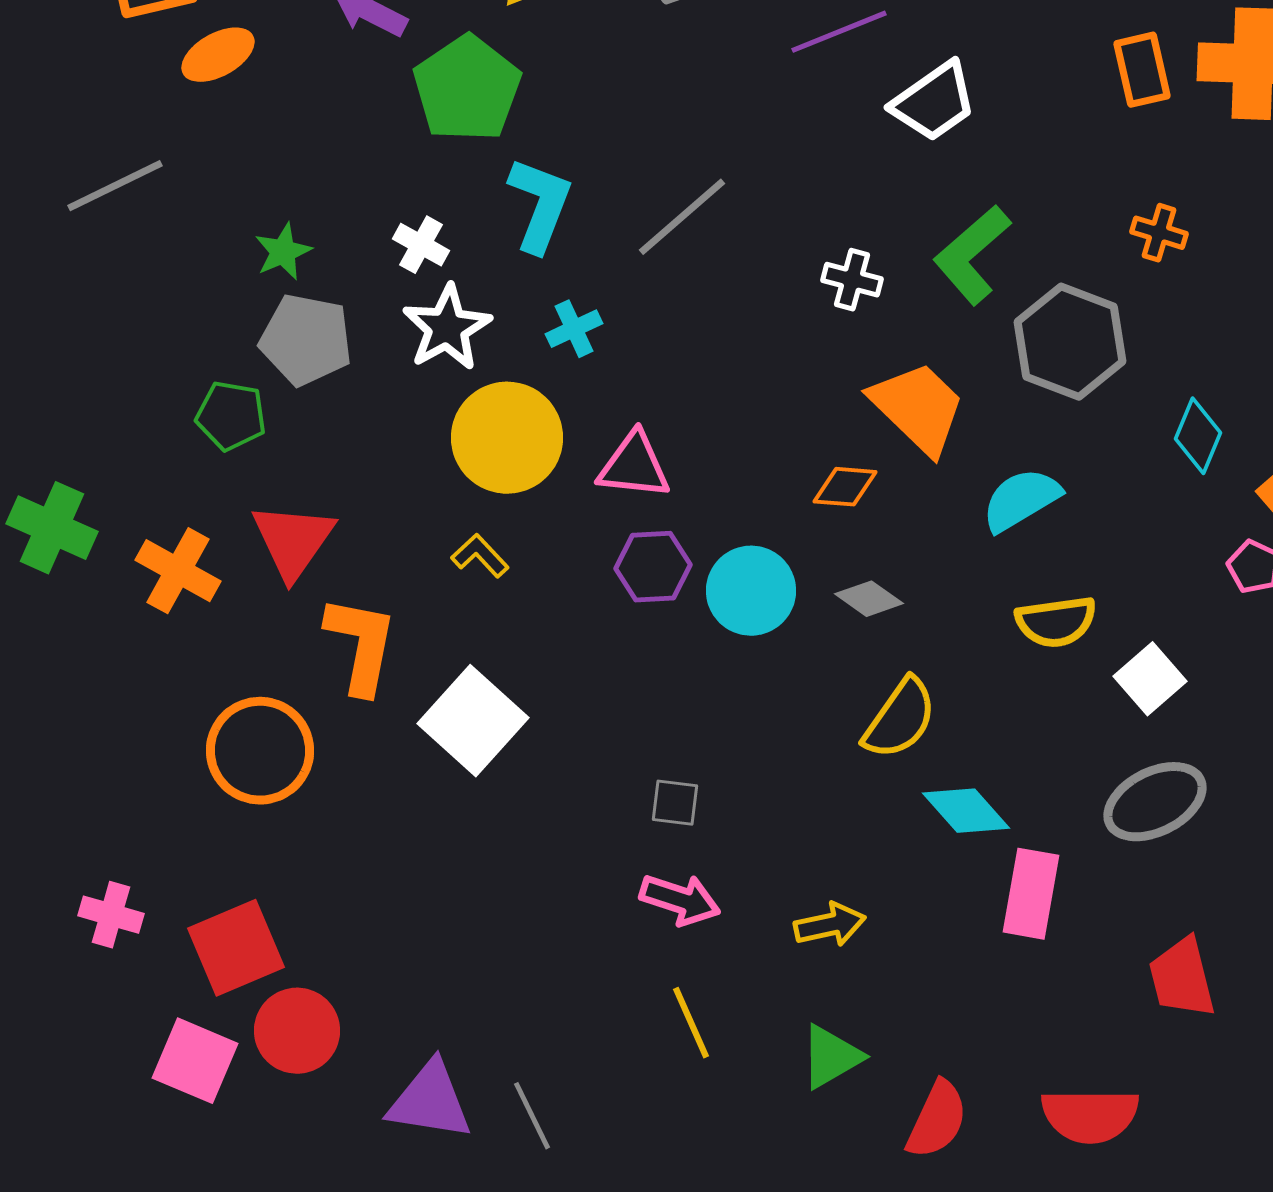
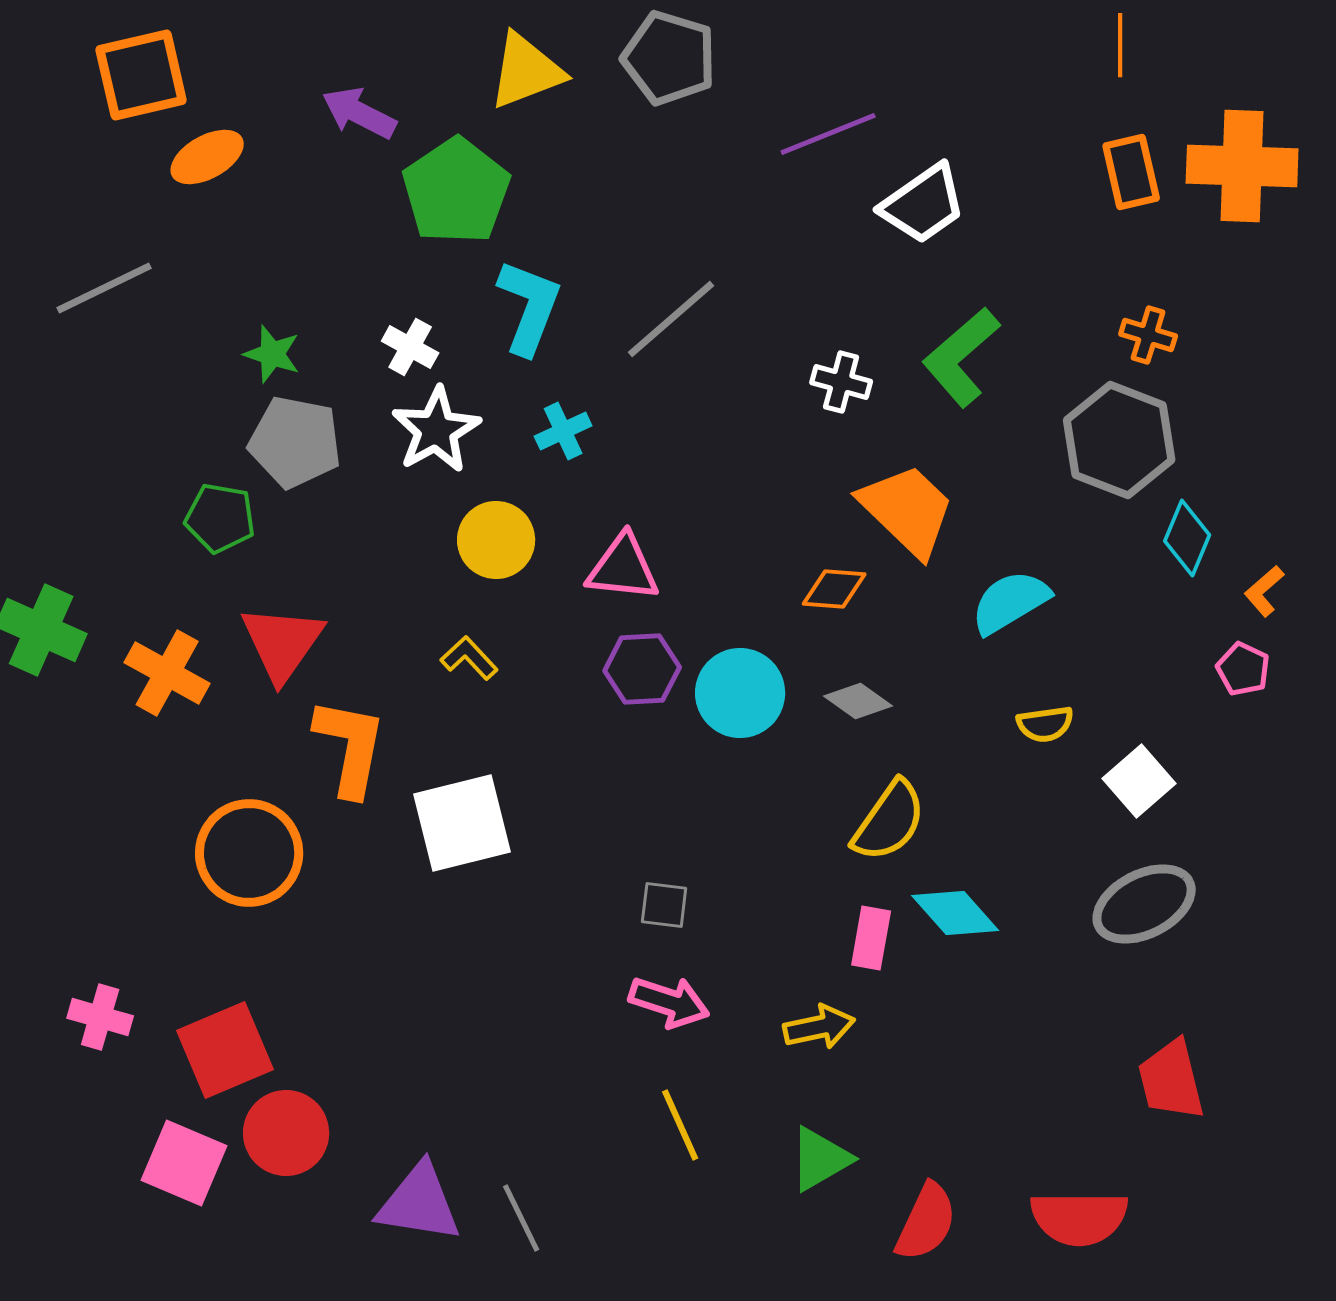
green star: (283, 252) -> (272, 354), turned -30
gray hexagon: (1070, 342) -> (1119, 440), moved
yellow circle: (507, 438) -> (496, 540), size x0.7
yellow semicircle: (1056, 622) -> (1045, 724), size x0.7
white square: (473, 721) -> (462, 823), turned 34
pink rectangle: (1031, 894) -> (871, 938), moved, size x0.7

